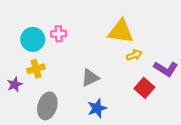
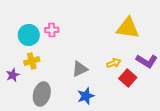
yellow triangle: (121, 31) -> (128, 28), moved
yellow arrow: (134, 55) -> (114, 63), moved

